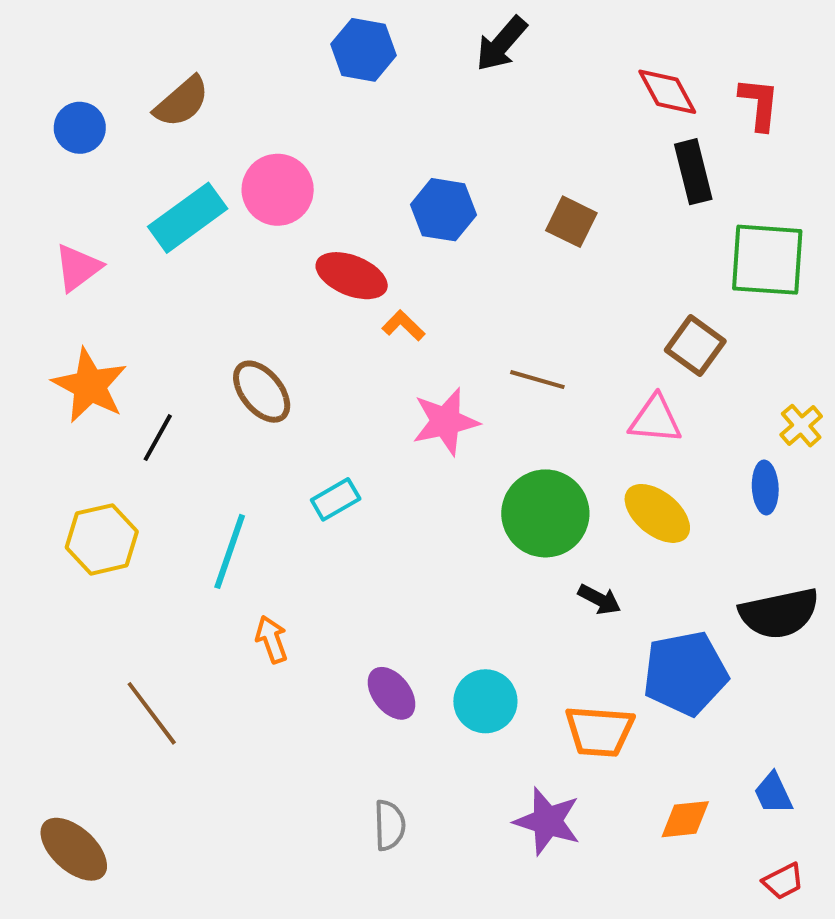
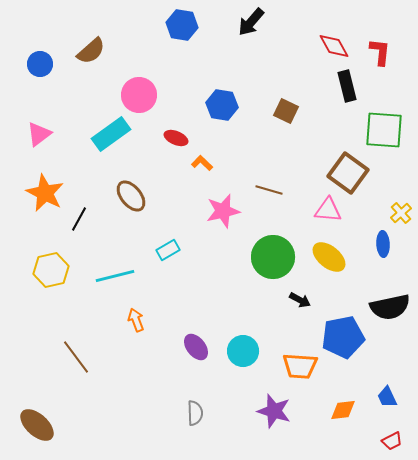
cyan rectangle: (188, 218) -> (111, 134), moved
red ellipse: (352, 276) -> (176, 138), size x0.7
brown square: (695, 346) -> (348, 173), size x1.4
cyan line: (230, 551) -> (115, 276), turned 57

